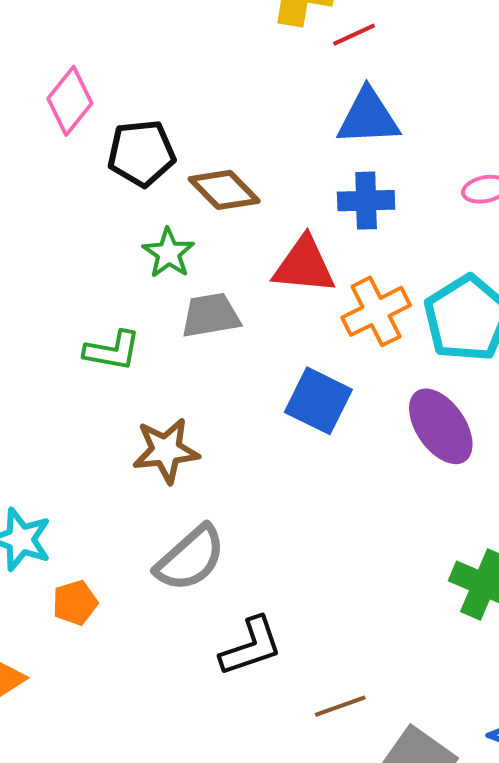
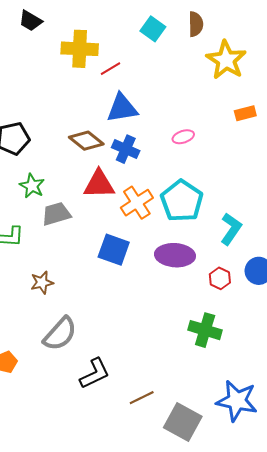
brown diamond: (224, 190) -> (86, 141), moved
blue cross: (366, 201) -> (126, 149), turned 32
purple ellipse: (441, 426) -> (175, 255), turned -45
brown star: (166, 451) -> (42, 283), size x0.7

